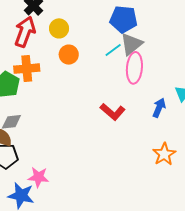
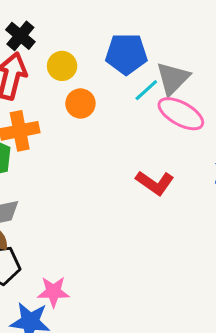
blue pentagon: (124, 19) -> (126, 54), moved
pink ellipse: (134, 68) -> (181, 114), turned -60

